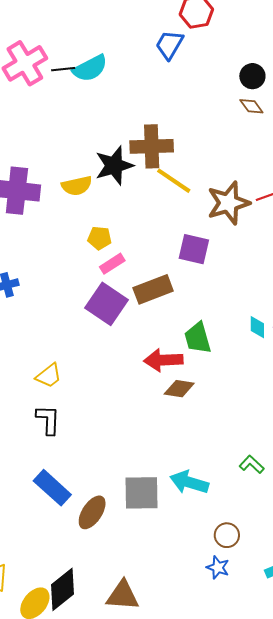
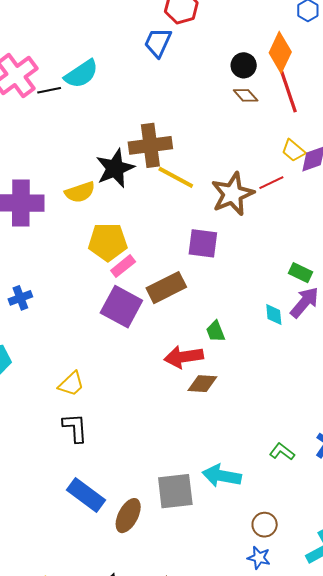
black line: (63, 69) -> (49, 90), moved
yellow pentagon: (99, 238) -> (108, 242), size x1.6
green trapezoid: (198, 338) -> (216, 331), size x0.7

